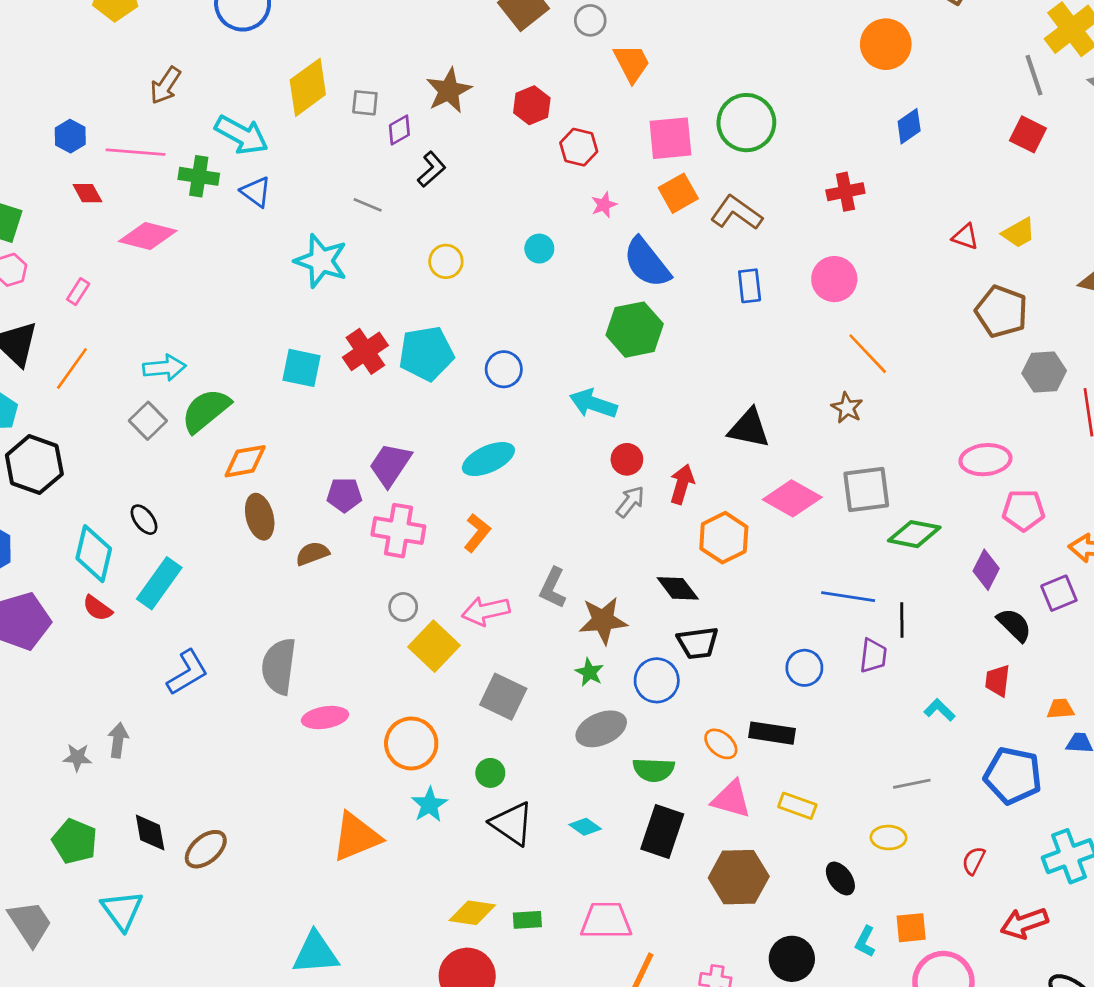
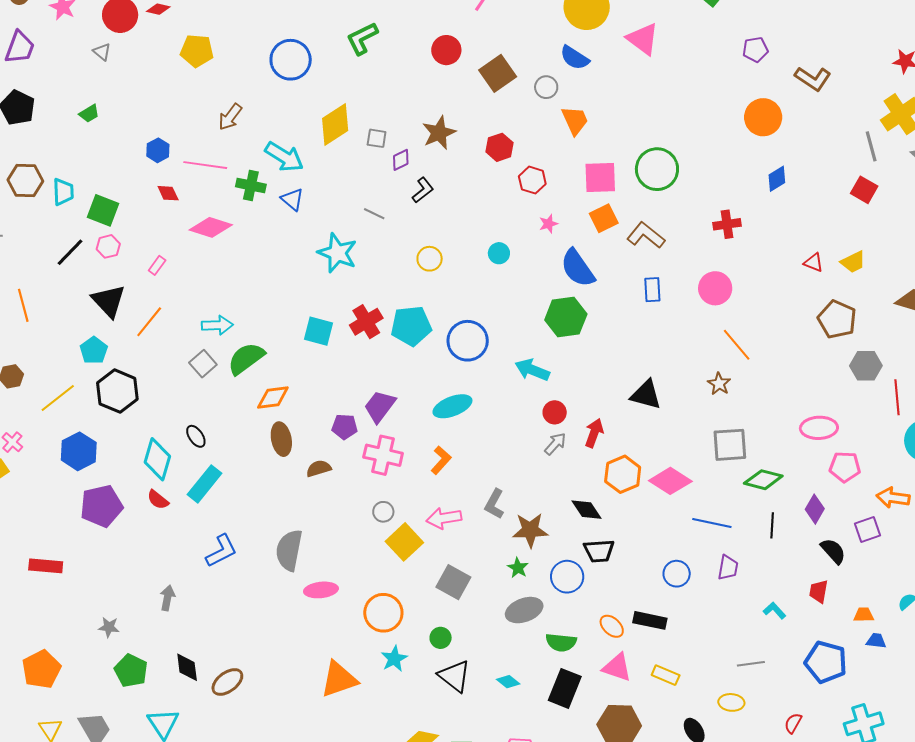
blue circle: (504, 369) -> (468, 341), size x1.5
pink diamond: (792, 498) -> (670, 481), moved
black line: (902, 620) -> (772, 525), moved
gray star: (77, 757) -> (109, 627), moved

